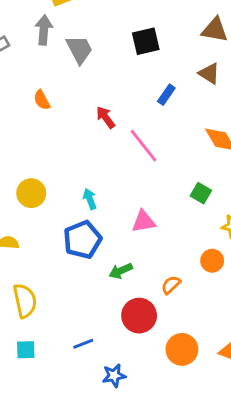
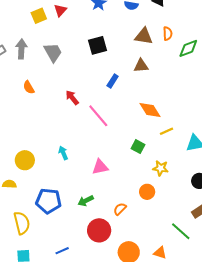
gray arrow: (44, 30) -> (21, 49), moved
brown triangle: (209, 73) -> (141, 66), turned -35
yellow circle: (31, 193) -> (25, 160), moved
blue pentagon: (83, 240) -> (48, 201), moved, turned 30

